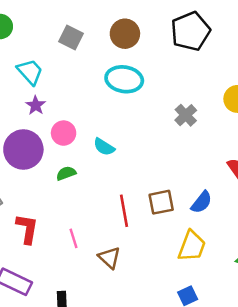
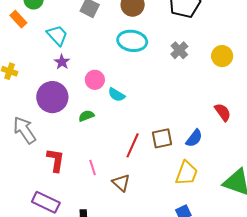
gray cross: (186, 115) -> (179, 50), moved
pink circle: (64, 133) -> (95, 80), moved
red line: (124, 211) -> (133, 145), turned 35

